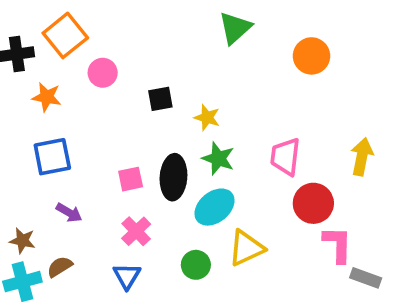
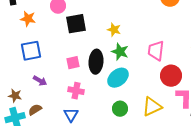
black square: (160, 99) -> (76, 24), moved, size x1.5
pink cross: (136, 231) -> (76, 91), turned -35
yellow triangle: (246, 248) -> (152, 107), moved
green circle: (196, 265) -> (120, 109), moved

